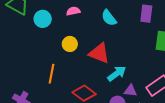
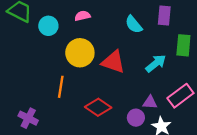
cyan semicircle: (109, 18) -> (134, 24), moved
yellow circle: (70, 44) -> (80, 53), size x1.6
cyan arrow: (117, 74) -> (156, 63), moved

